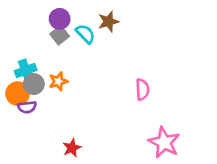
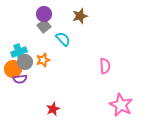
cyan semicircle: (85, 34) -> (63, 39), moved

